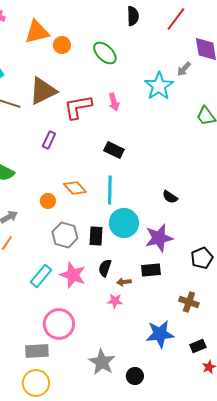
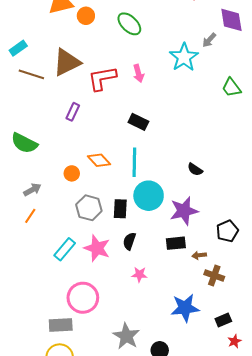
brown arrow: (124, 282) -> (199, 255), moved

